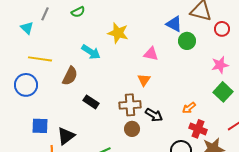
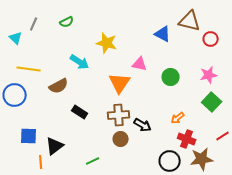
green circle: (187, 41) -> (171, 77), moved
brown semicircle: (70, 76) -> (59, 86), turned 36
orange triangle: (144, 80) -> (120, 83), moved, size x1.6

